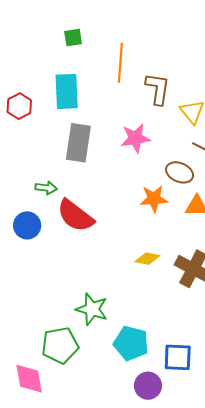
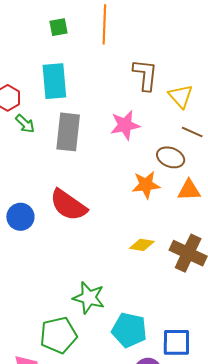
orange line: (120, 63) -> (104, 24), moved
green arrow: (46, 188) -> (25, 124), moved, turned 40

